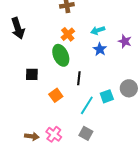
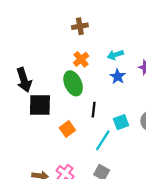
black arrow: (18, 28) -> (24, 80), moved
black square: (32, 74) -> (40, 105), size x1.5
cyan square: (107, 96) -> (121, 122), moved

